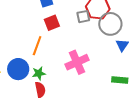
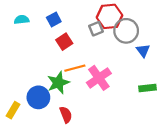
orange line: (37, 46) -> (75, 68), moved, turned 66
green star: (39, 73) -> (58, 83), moved, size x1.5

